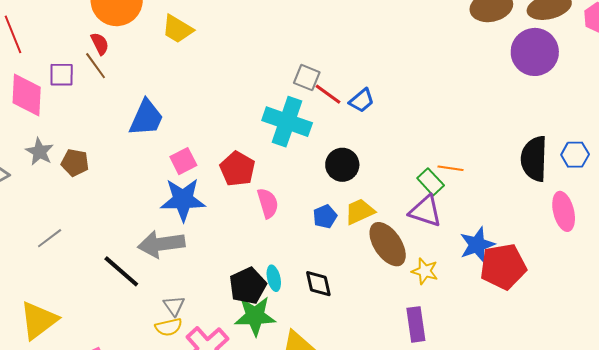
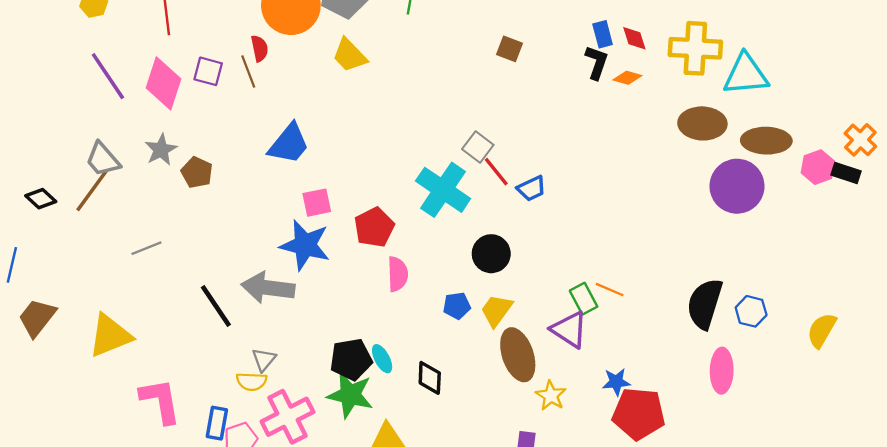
yellow trapezoid: (360, 211) -> (496, 310), turned -44
blue star: (477, 245) -> (616, 382), size x0.7
cyan ellipse: (274, 278) -> (382, 359), turned -30

